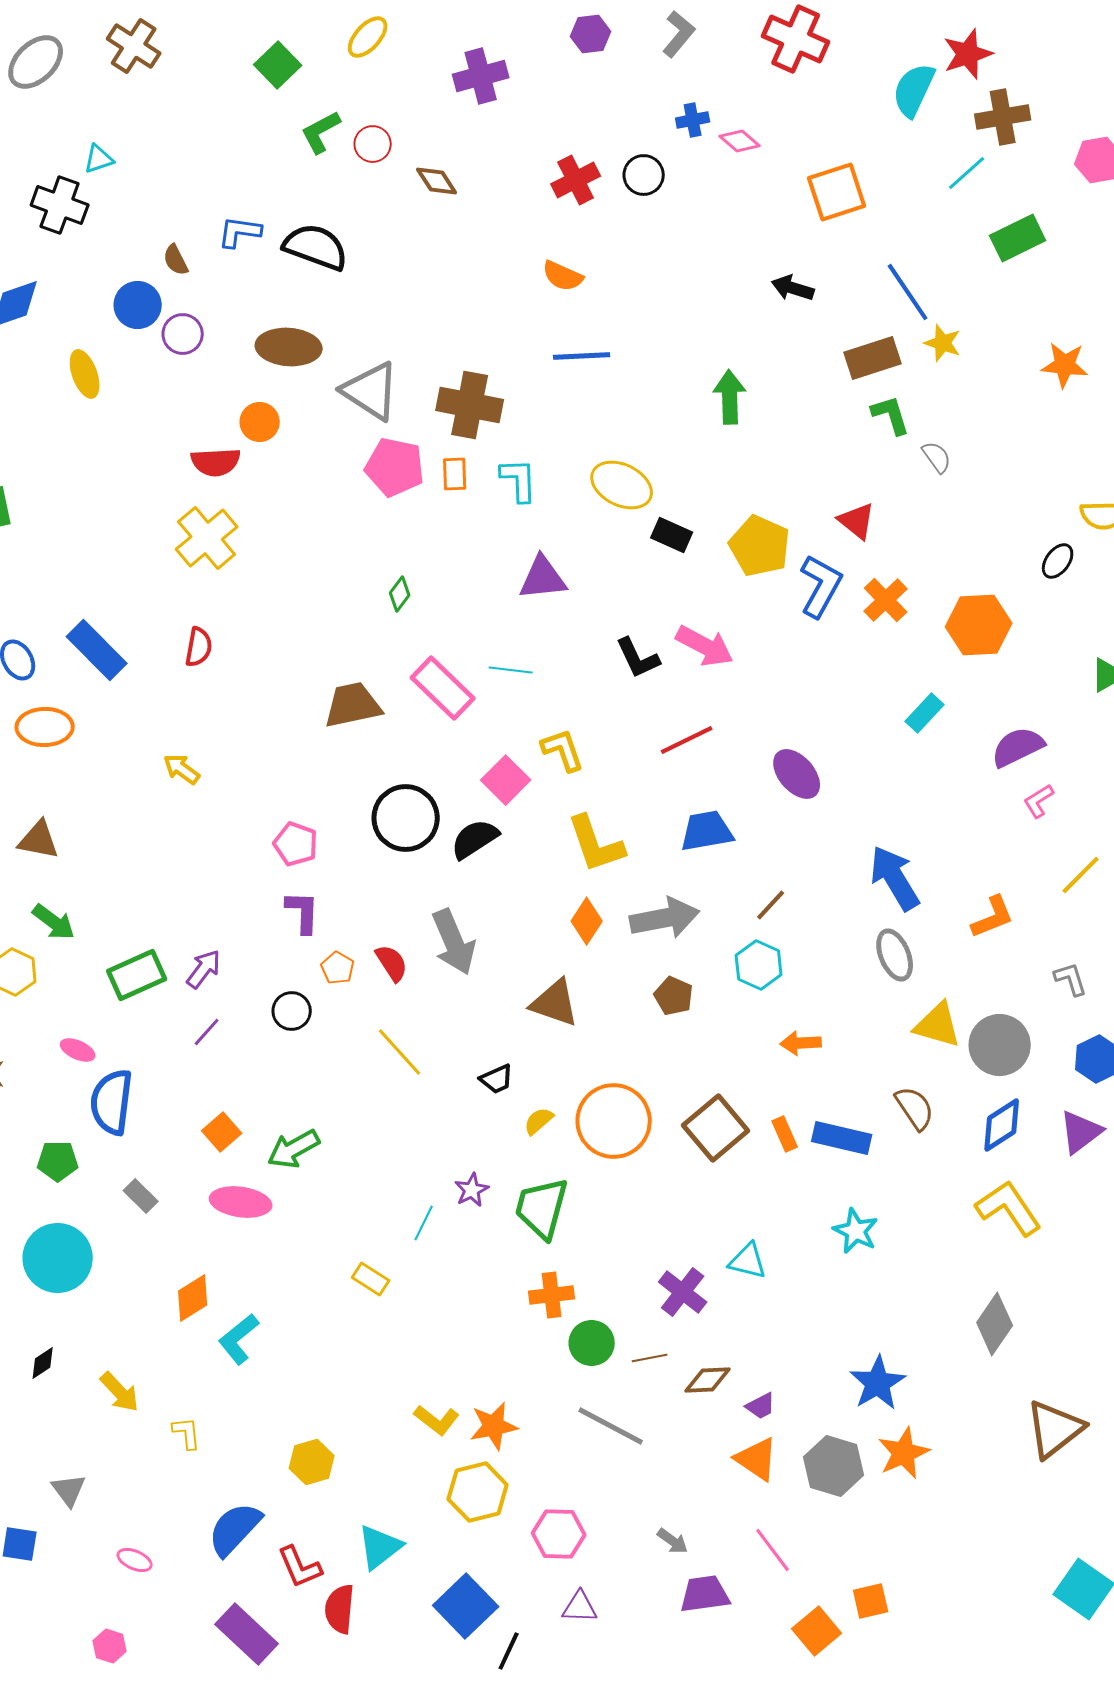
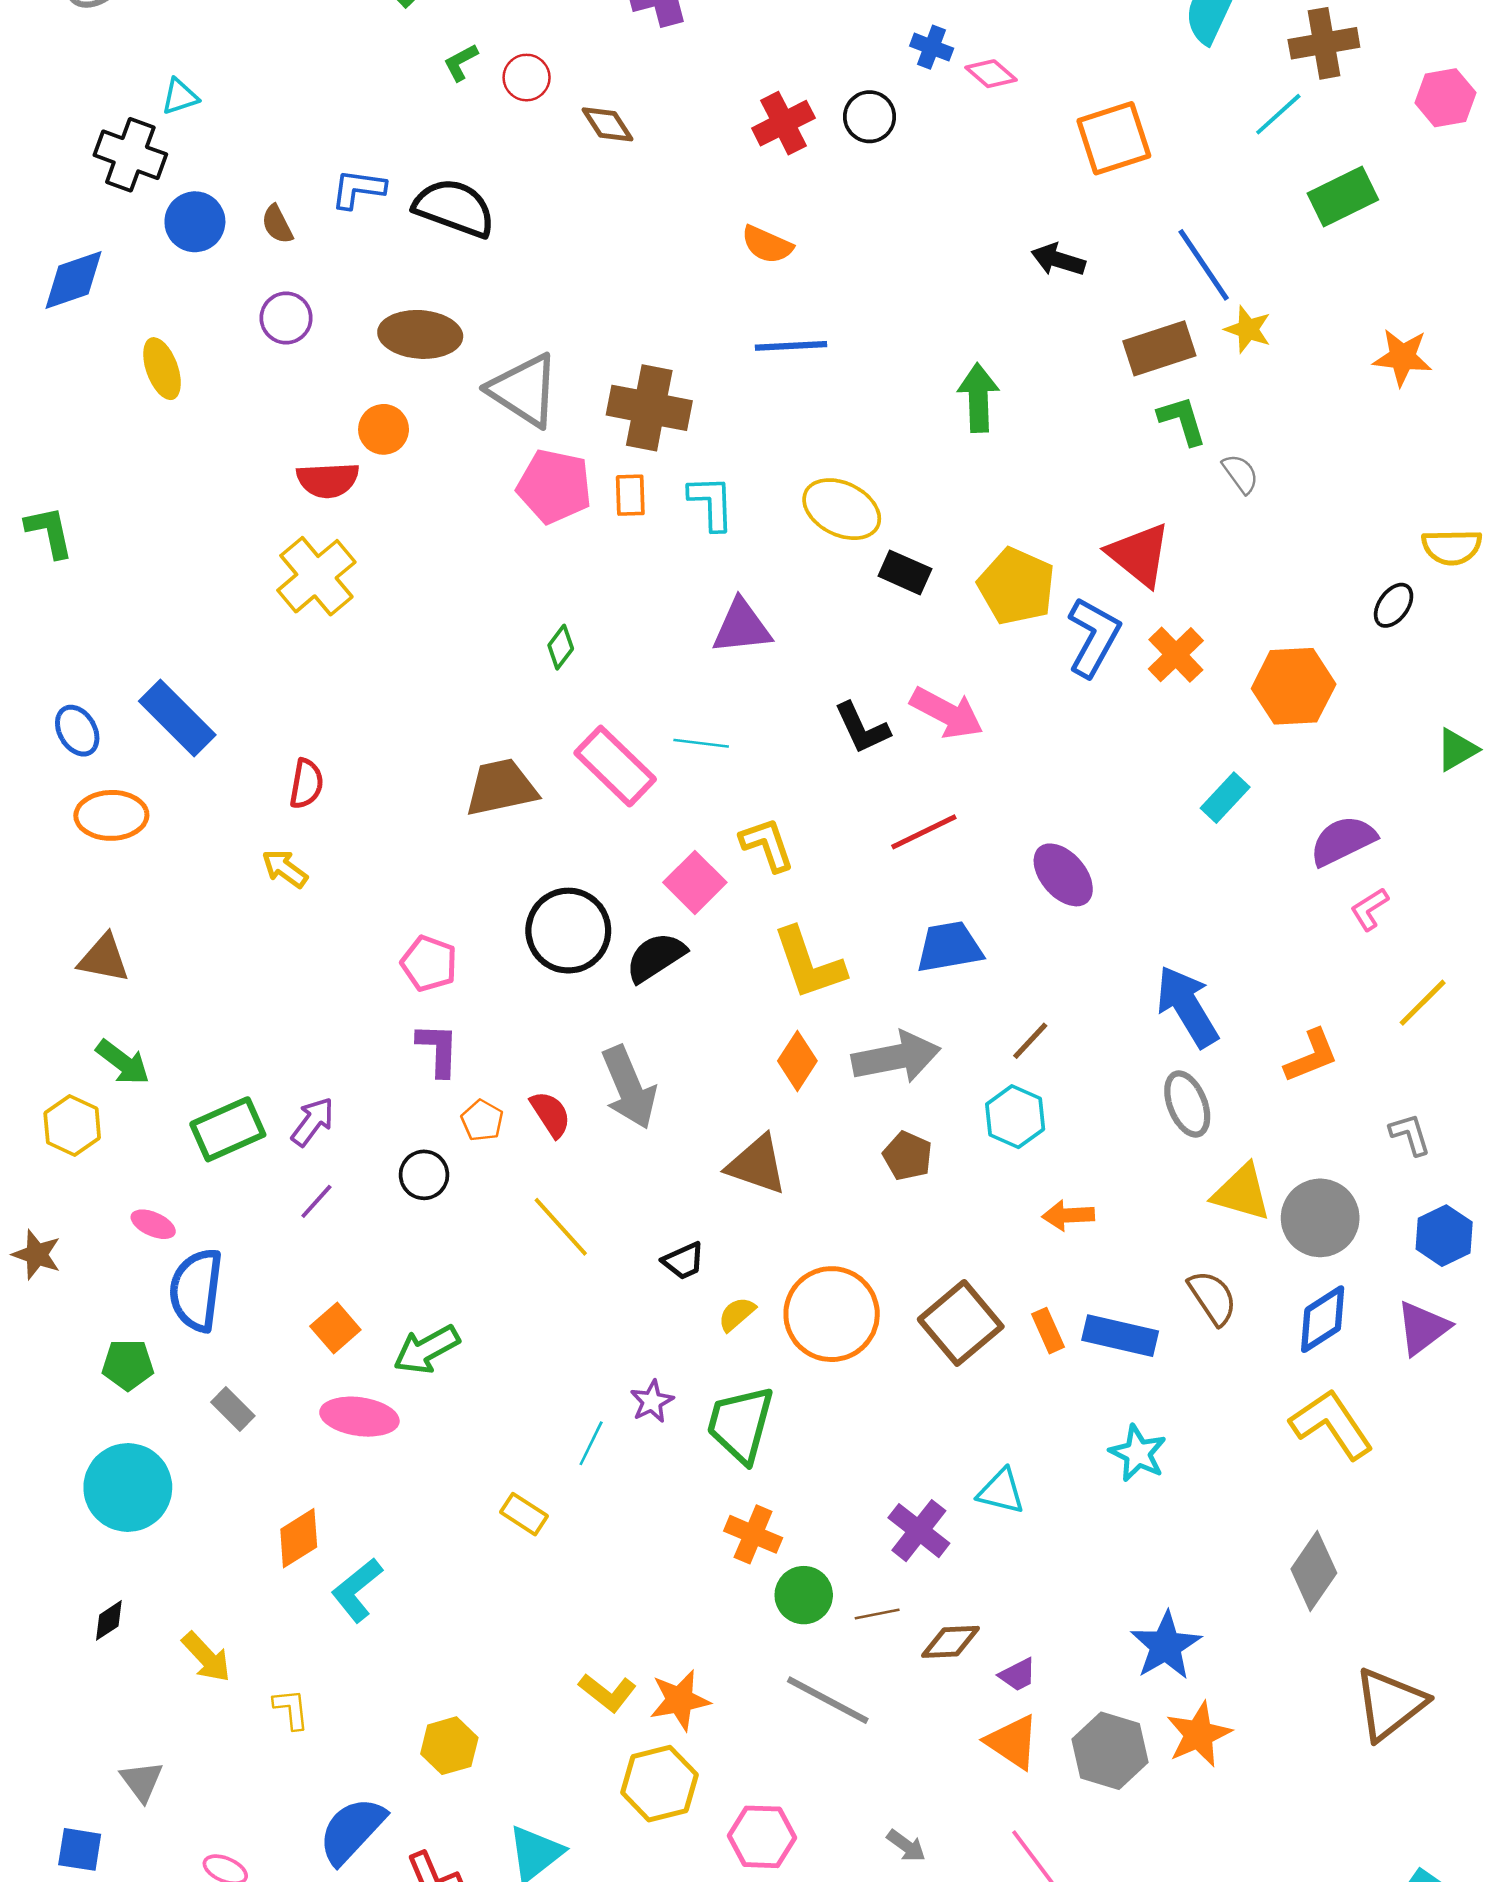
blue cross: (693, 120) -> (932, 47), turned 32
green L-shape: (321, 132) -> (461, 62), size x0.7
blue circle: (138, 305) -> (195, 222), moved
red triangle: (857, 521) -> (1139, 555), size x1.4
red semicircle: (199, 647) -> (306, 784), moved
orange cross: (552, 1295) -> (753, 1534), turned 30

